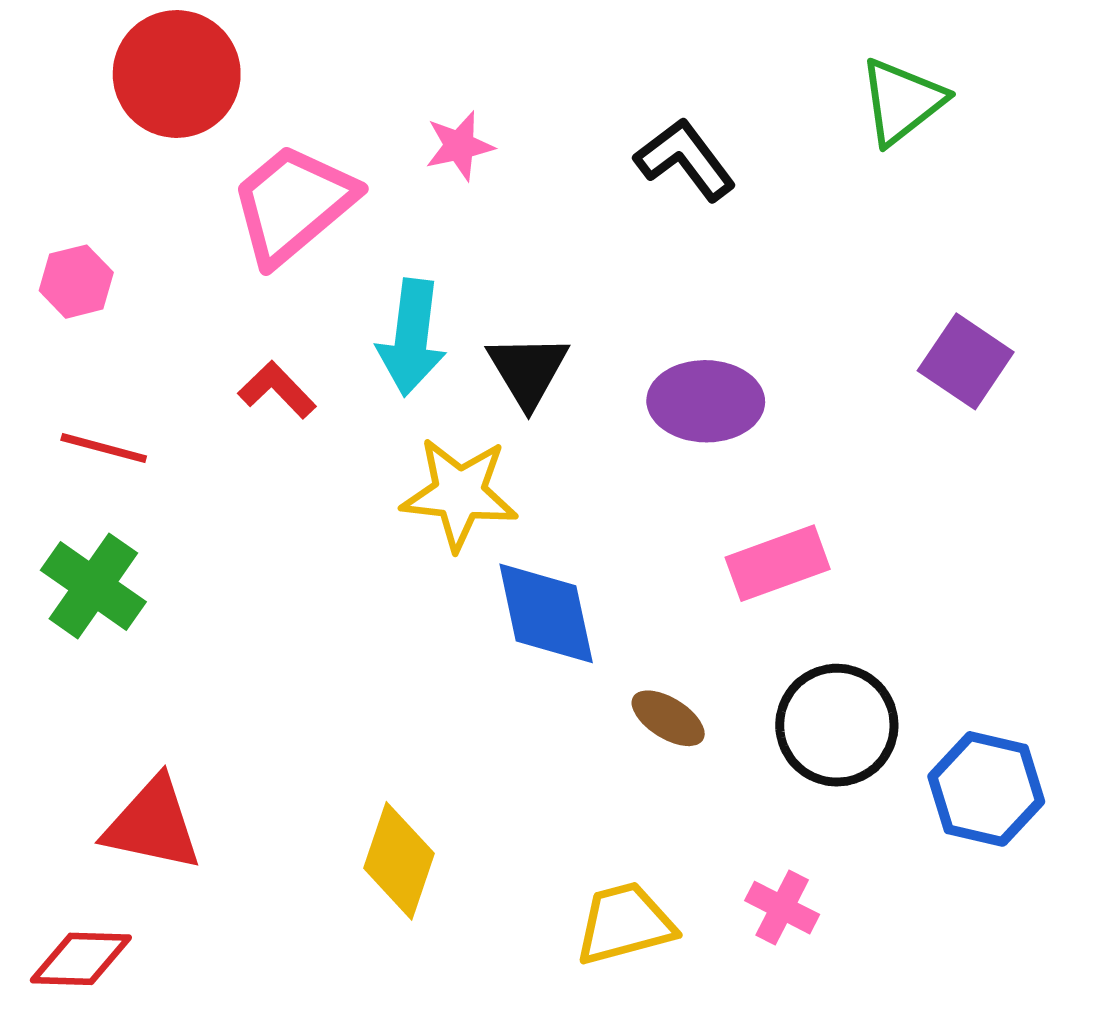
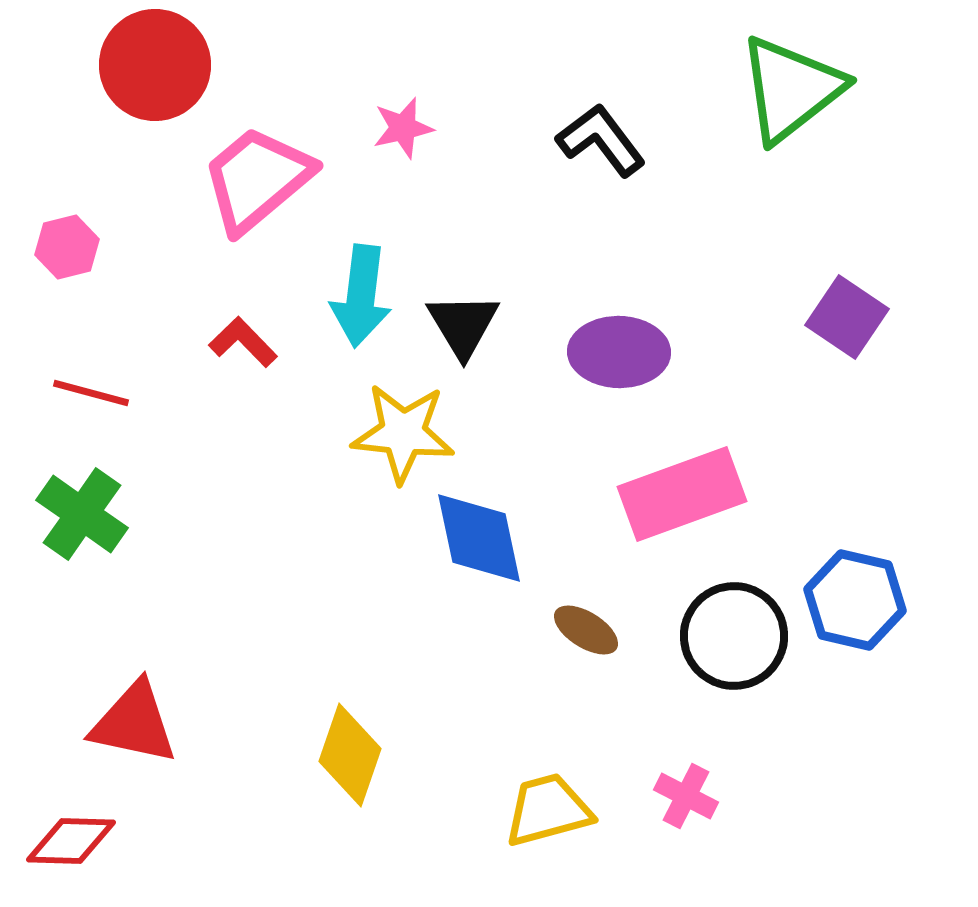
green triangle: (902, 101) -> (791, 89), size x1.4
pink rectangle: (778, 563) -> (682, 494), size x1.4
blue hexagon: (986, 789) -> (855, 600), moved

